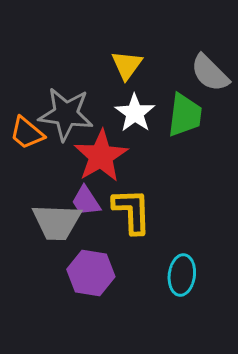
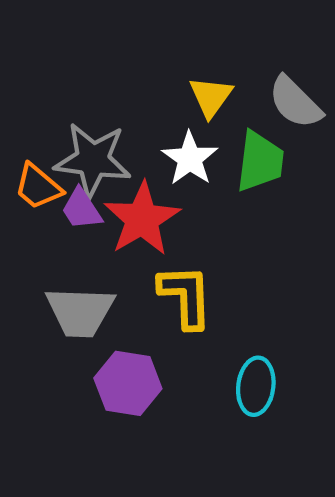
yellow triangle: (127, 65) -> (211, 97), moved
purple trapezoid: (86, 201) -> (82, 209), moved

